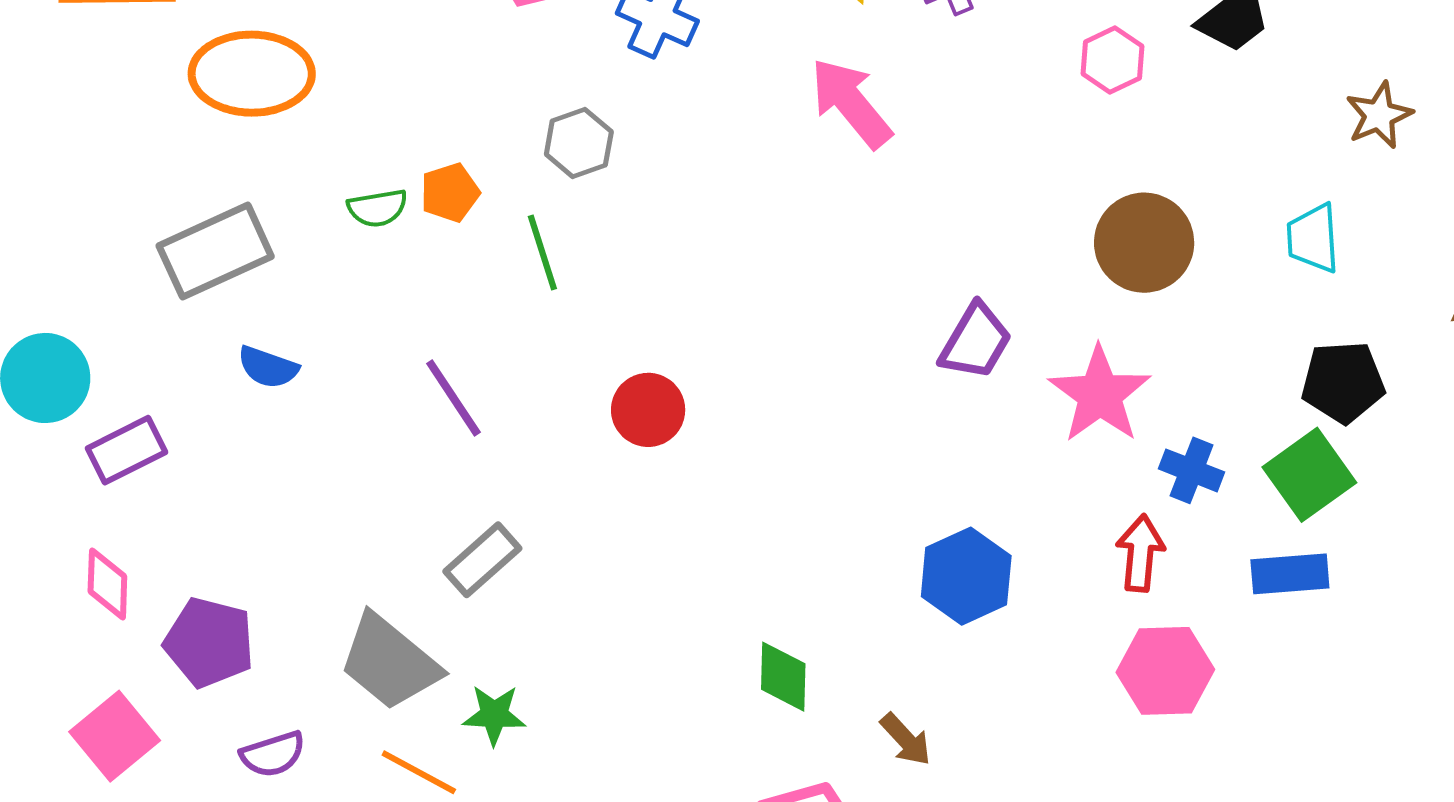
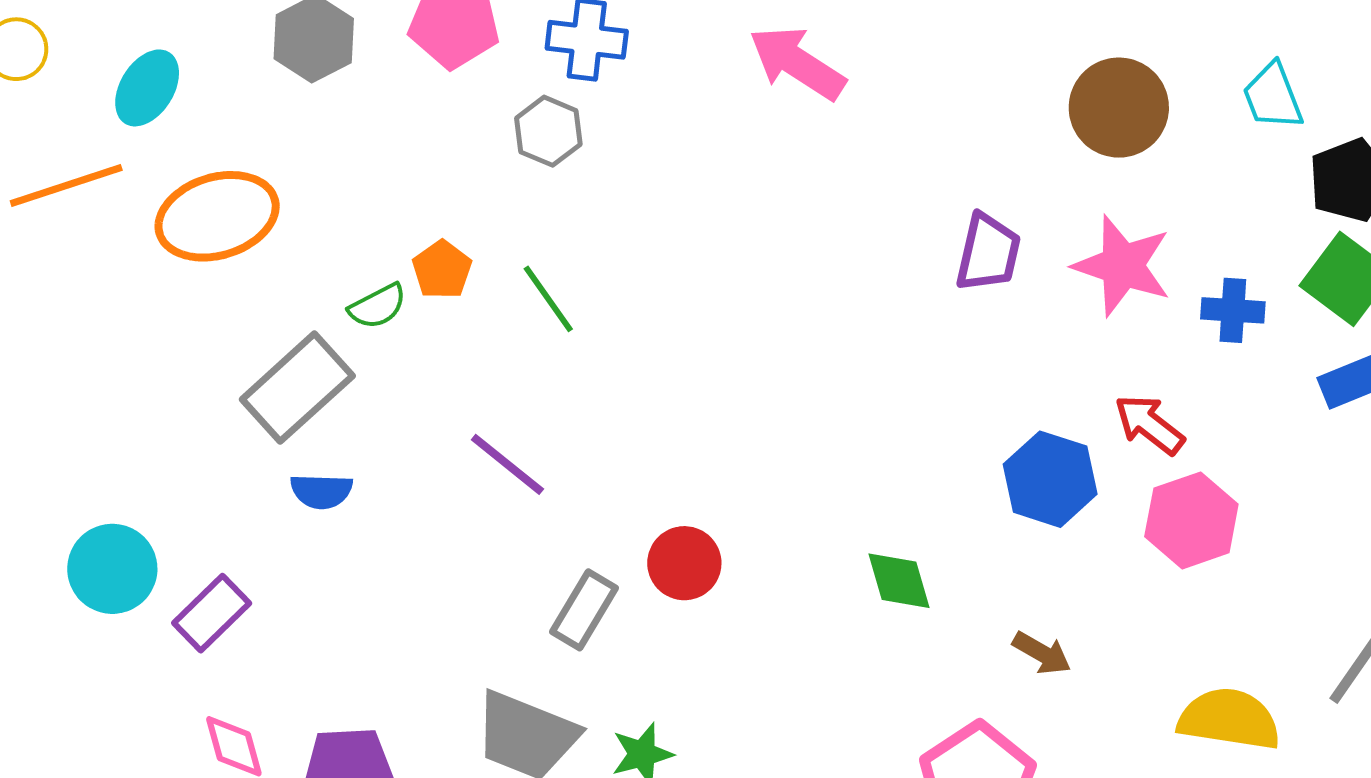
gray hexagon: (579, 143) -> (548, 131), moved
cyan trapezoid: (1313, 238) -> (1273, 96), moved
gray rectangle: (215, 251) -> (297, 388), moved
red circle: (648, 410) -> (684, 563), moved
red arrow: (1140, 553) -> (1149, 424), moved, turned -40
pink hexagon: (1165, 671) -> (1191, 520), moved
green diamond: (783, 677) -> (899, 581), moved

